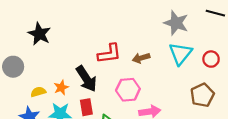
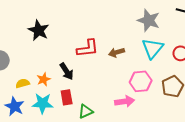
black star: (39, 34) -> (39, 30), moved
black arrow: (86, 79) -> (67, 71), size x0.7
pink hexagon: (128, 90) -> (141, 81), moved

